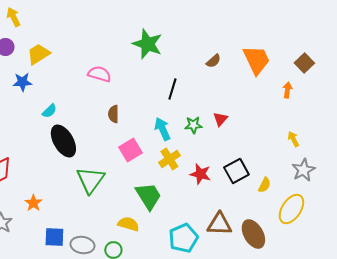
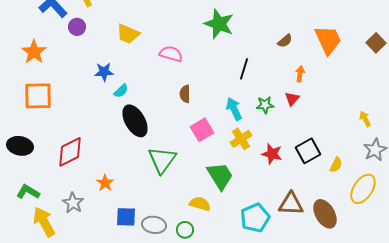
yellow trapezoid: (38, 54) -> (128, 34), moved, turned -125
blue star: (22, 82) -> (104, 72), moved
orange arrow: (287, 90) -> (300, 74), moved

